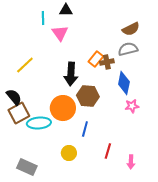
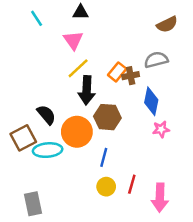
cyan line: (43, 18) -> (37, 18), moved, turned -32
brown semicircle: (131, 29) -> (167, 24), moved
yellow line: (25, 65) -> (78, 68), moved
black semicircle: (14, 97) -> (46, 115), moved
yellow circle: (69, 153) -> (106, 187), moved
pink arrow: (131, 162) -> (160, 198), size x1.6
gray rectangle: (27, 167) -> (33, 204), turned 54

